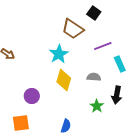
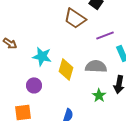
cyan star: (59, 54) -> (42, 56), moved, turned -30
gray semicircle: (94, 77) -> (96, 66), size x1.5

